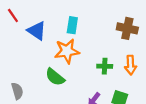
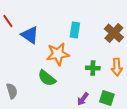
cyan rectangle: (72, 25) -> (75, 30), moved
brown cross: (127, 28) -> (114, 33), turned 30

